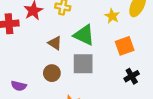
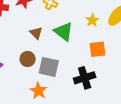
gray square: (83, 64) -> (49, 67), moved
black cross: (132, 76) -> (85, 78), moved, size x1.5

